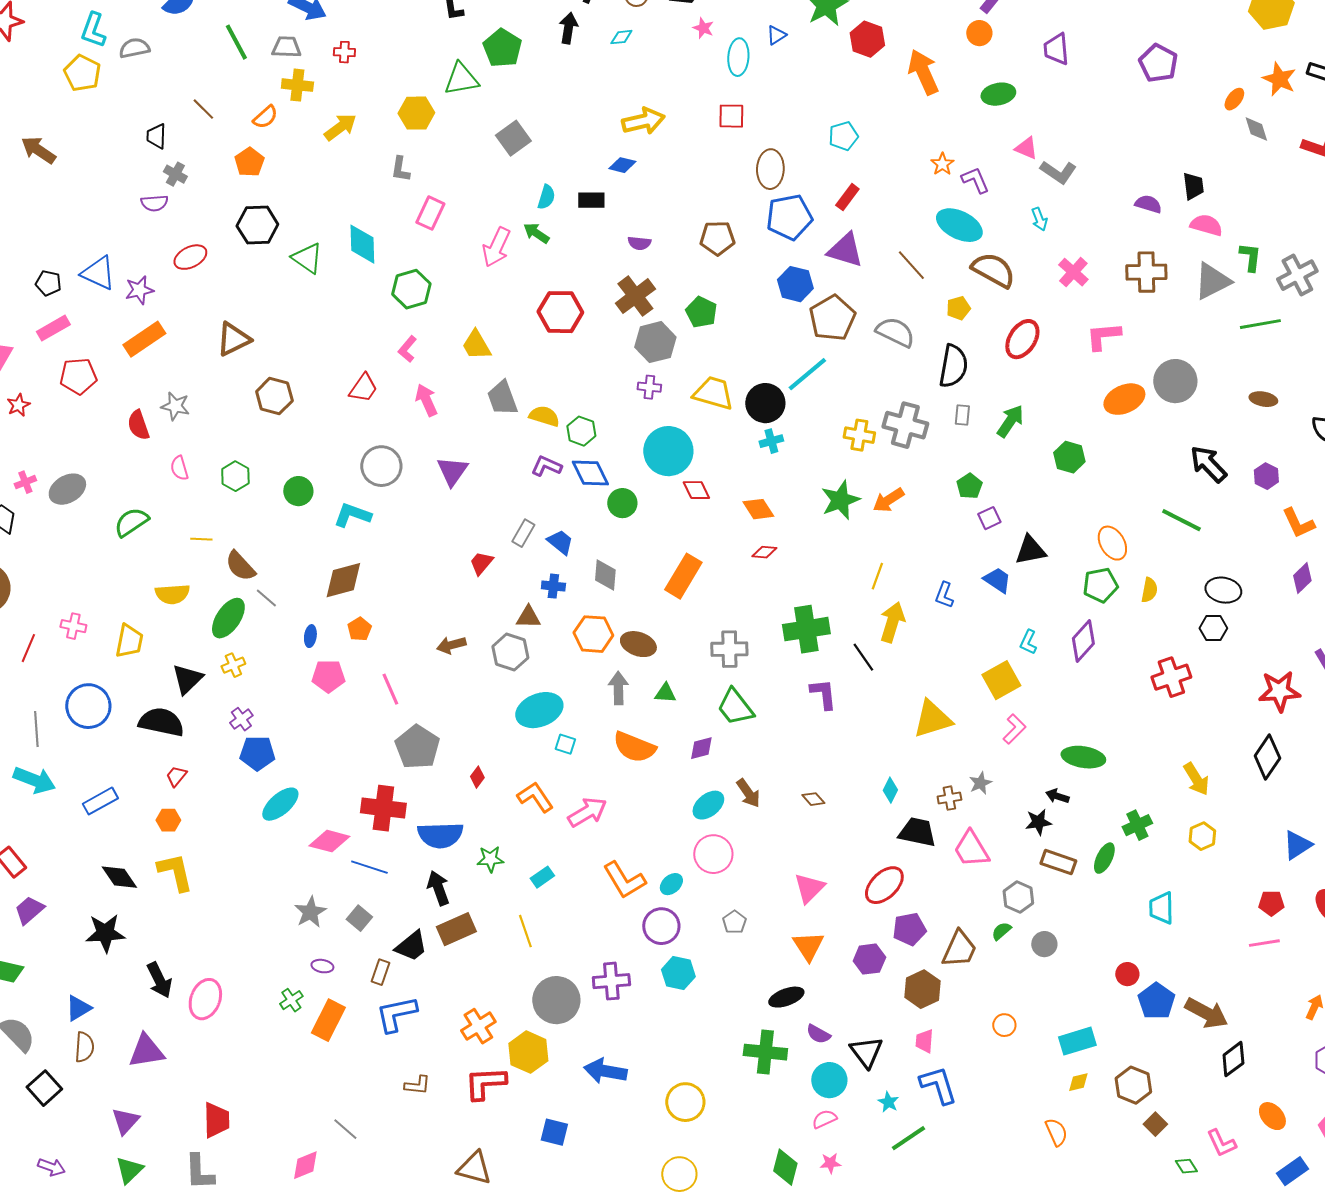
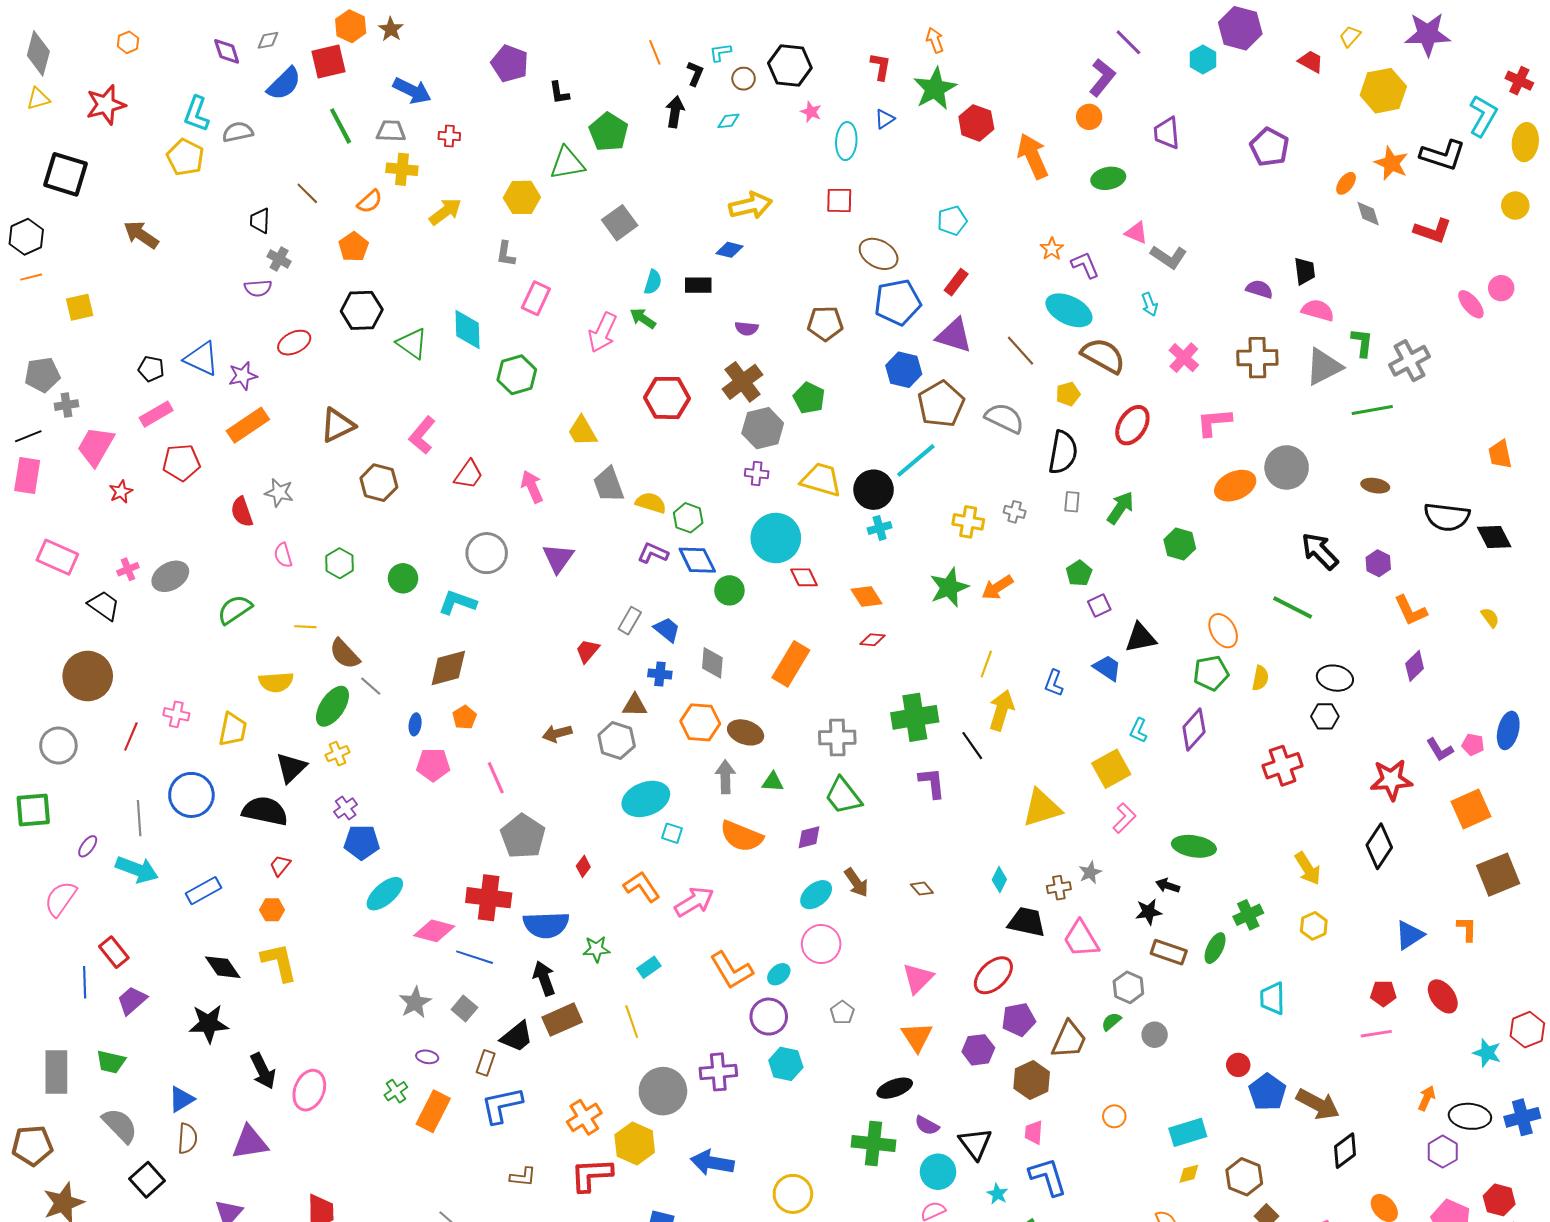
brown ellipse: (770, 169) -> (879, 254), turned -63
pink L-shape: (407, 349) -> (422, 435), moved, size x1.4
gray cross: (905, 425) -> (1015, 512), size x0.5

